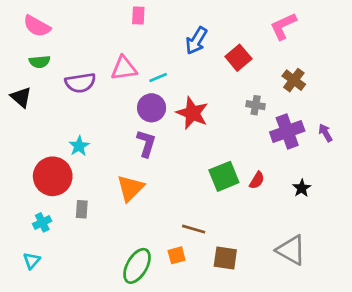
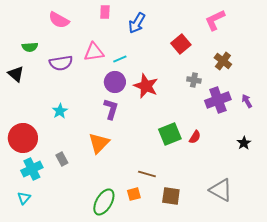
pink semicircle: (37, 26) -> (59, 20), moved
blue arrow: (196, 41) -> (137, 23), moved
red circle: (53, 176) -> (23, 138), moved
black star: (302, 188) -> (244, 143), moved
gray rectangle: (82, 209) -> (62, 159), turned -32
cyan cross: (42, 222) -> (32, 169), size x1.5

